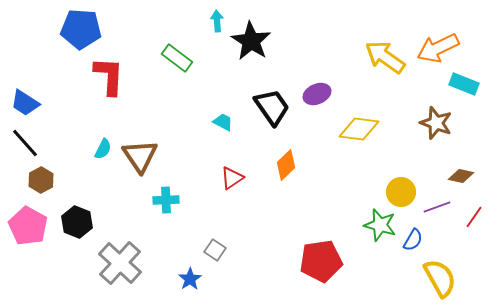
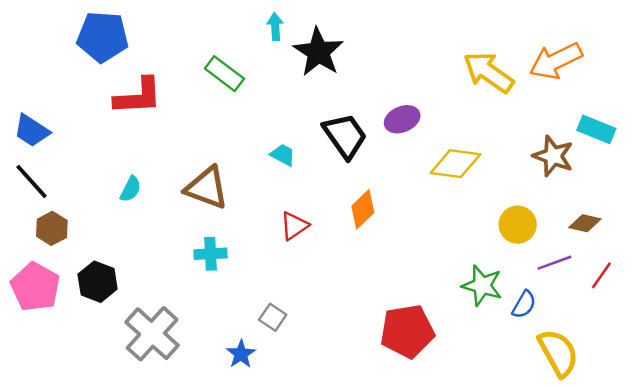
red L-shape: (109, 76) -> (138, 96), turned 84
cyan rectangle: (464, 84) -> (596, 129), moved
brown triangle: (140, 156) -> (207, 188), moved, turned -36
yellow circle: (401, 192) -> (518, 225), moved

